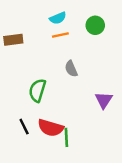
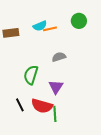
cyan semicircle: (58, 18) -> (40, 26), moved
gray semicircle: (71, 69) -> (59, 57), turned 96
purple triangle: (104, 100) -> (56, 87), moved

